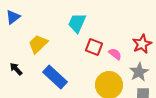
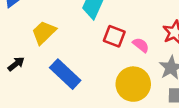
black arrow: (16, 69) -> (16, 64), turned 96

